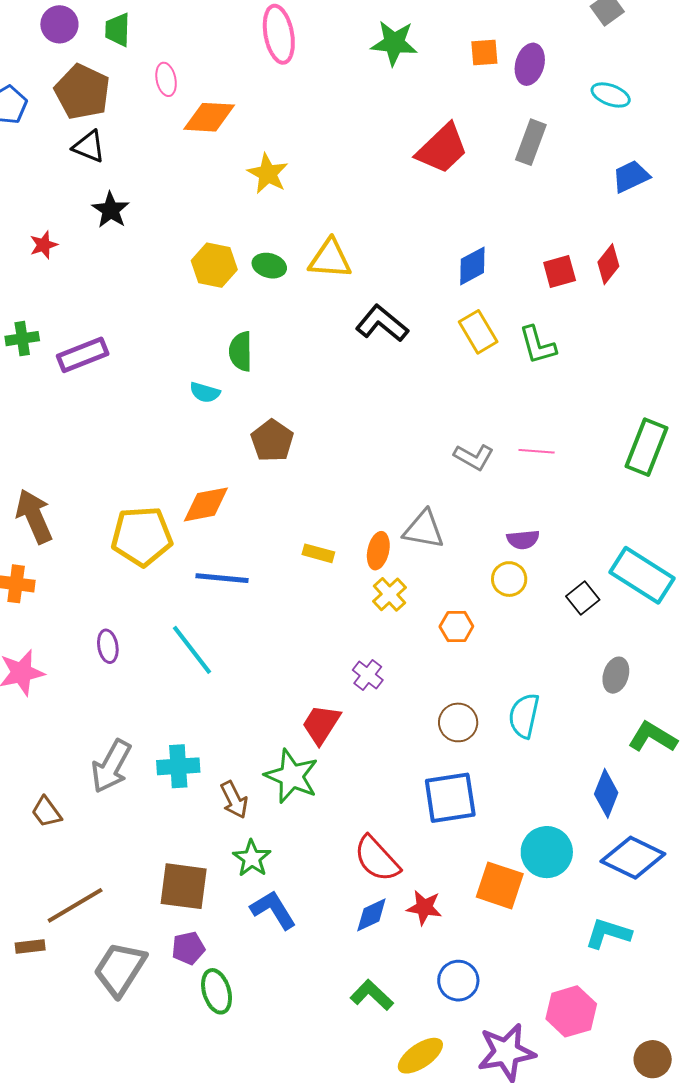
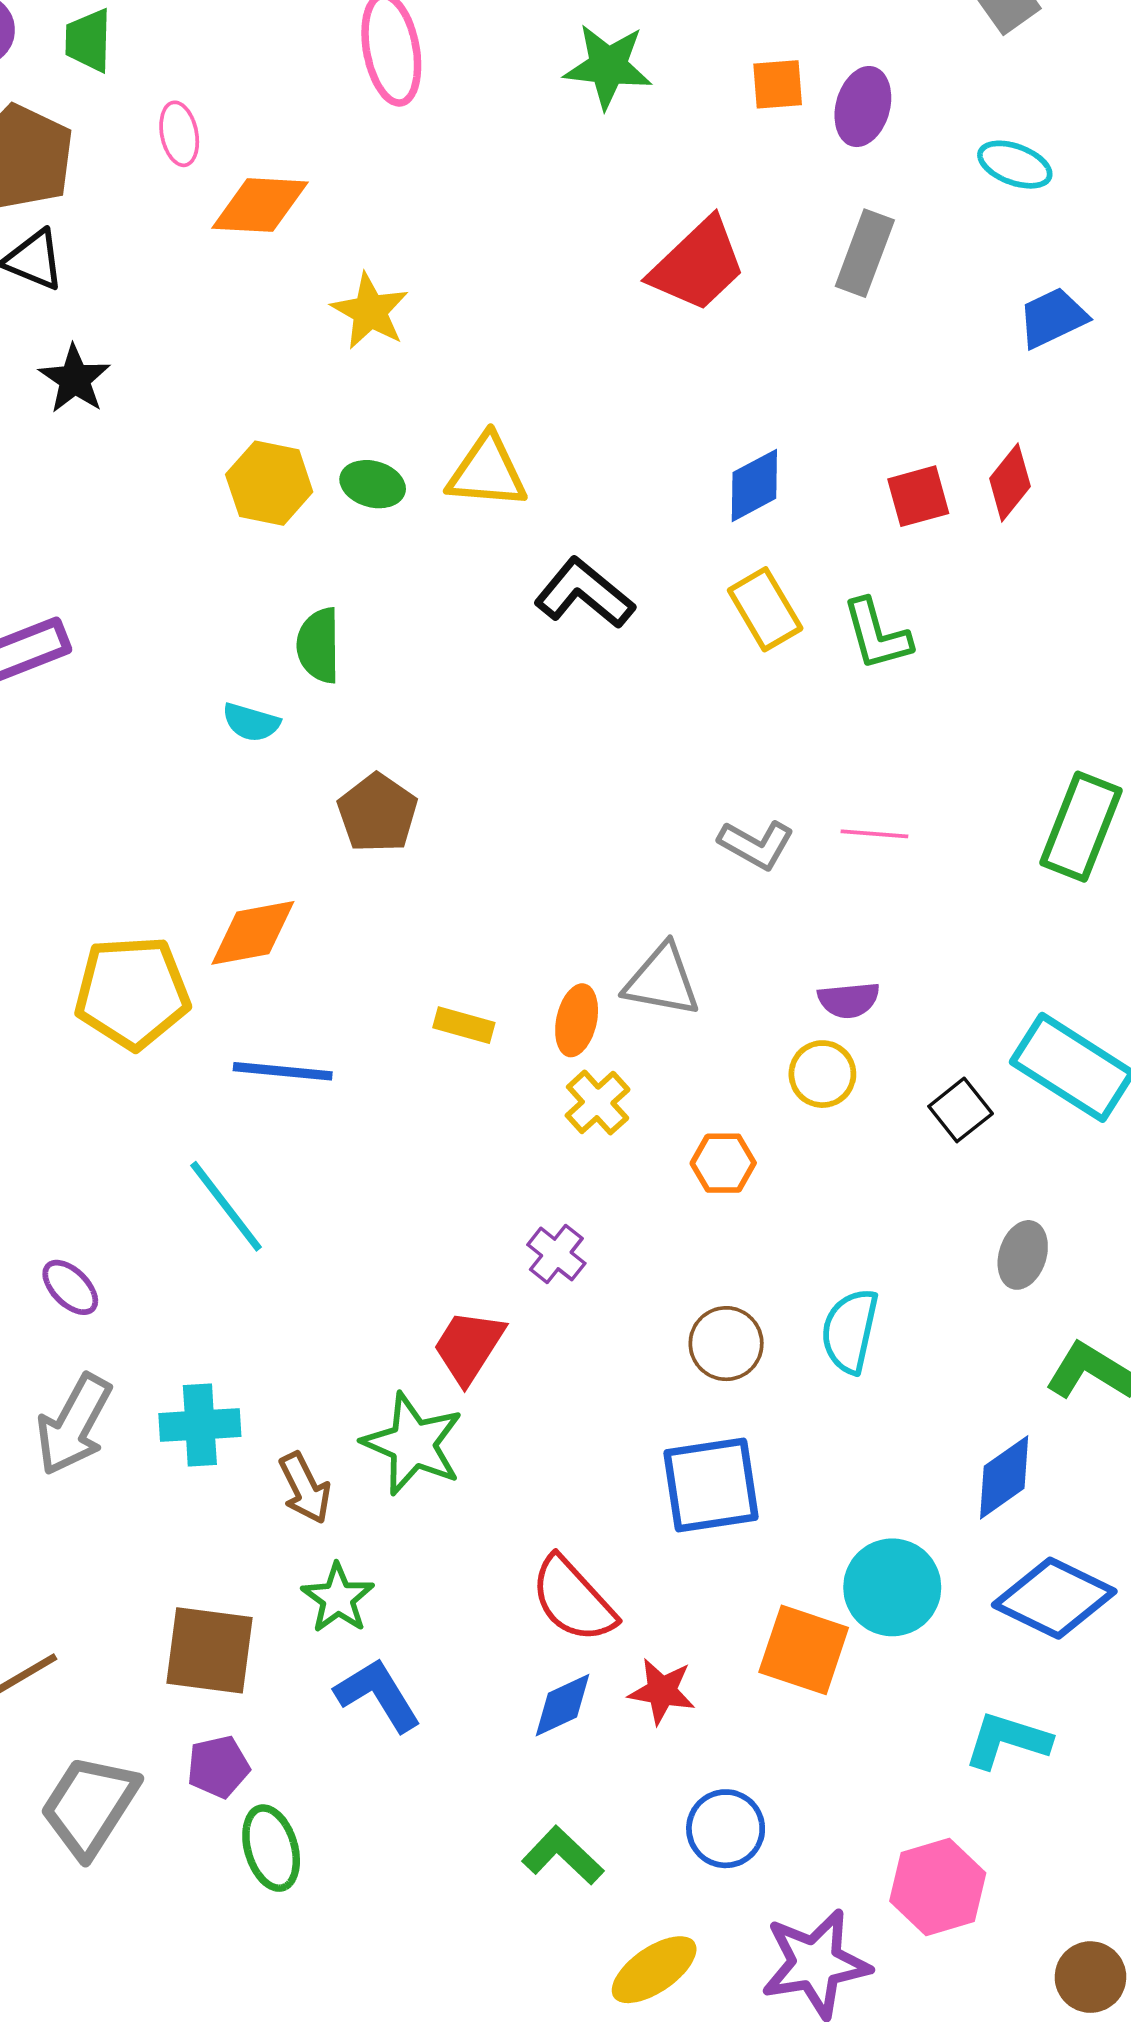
purple ellipse: (108, 646) -> (70, 1287), moved, turned -36
blue diamond: (606, 793) -> (1004, 1477), turned 33

